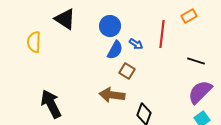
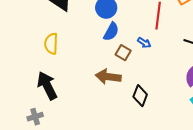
yellow semicircle: (34, 42) -> (51, 44), moved
blue arrow: (136, 44) -> (144, 43), moved

